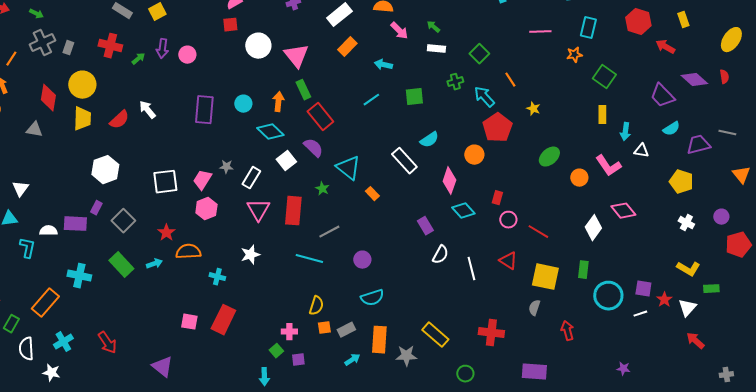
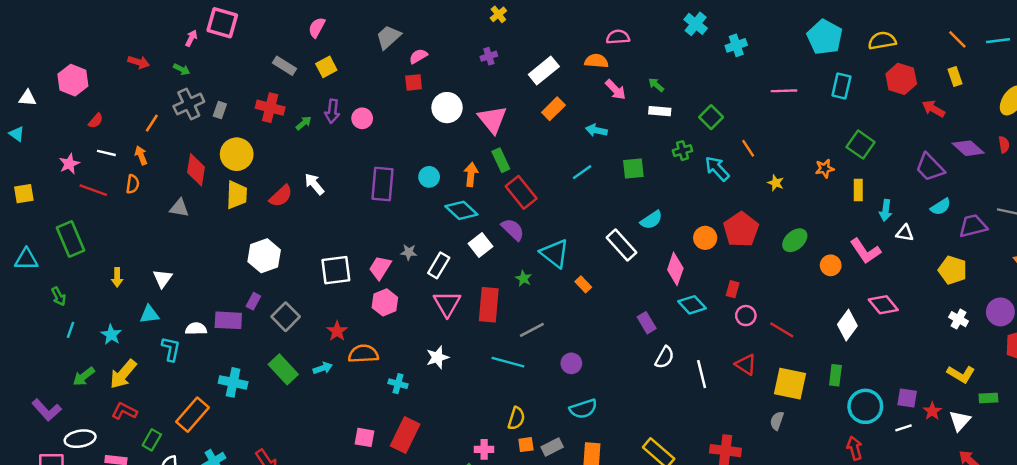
orange star: (574, 55) -> (825, 169), moved
red pentagon: (497, 128) -> (741, 229), moved
purple circle: (721, 217) -> (1000, 312), size x1.5
red arrow: (567, 331) -> (855, 448), moved

